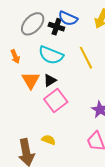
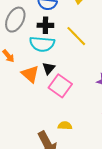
black cross: (56, 27) -> (45, 25), moved

